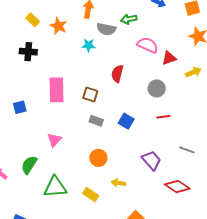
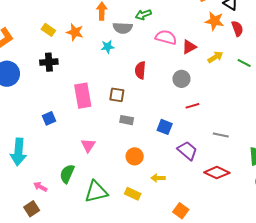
blue square: (126, 121) -> (165, 127), moved

